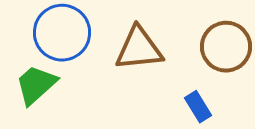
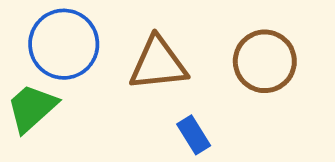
blue rectangle: (198, 107) -> (194, 135), moved

